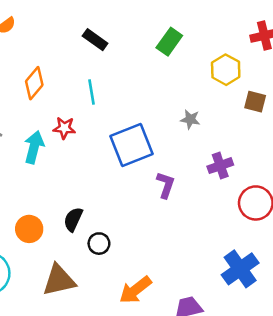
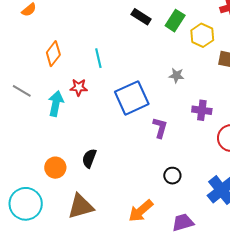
black rectangle: (95, 40) -> (141, 17), moved
green rectangle: (169, 42) -> (175, 21), moved
purple cross: (220, 166) -> (202, 110), turned 30
black circle: (99, 244) -> (172, 176), moved

